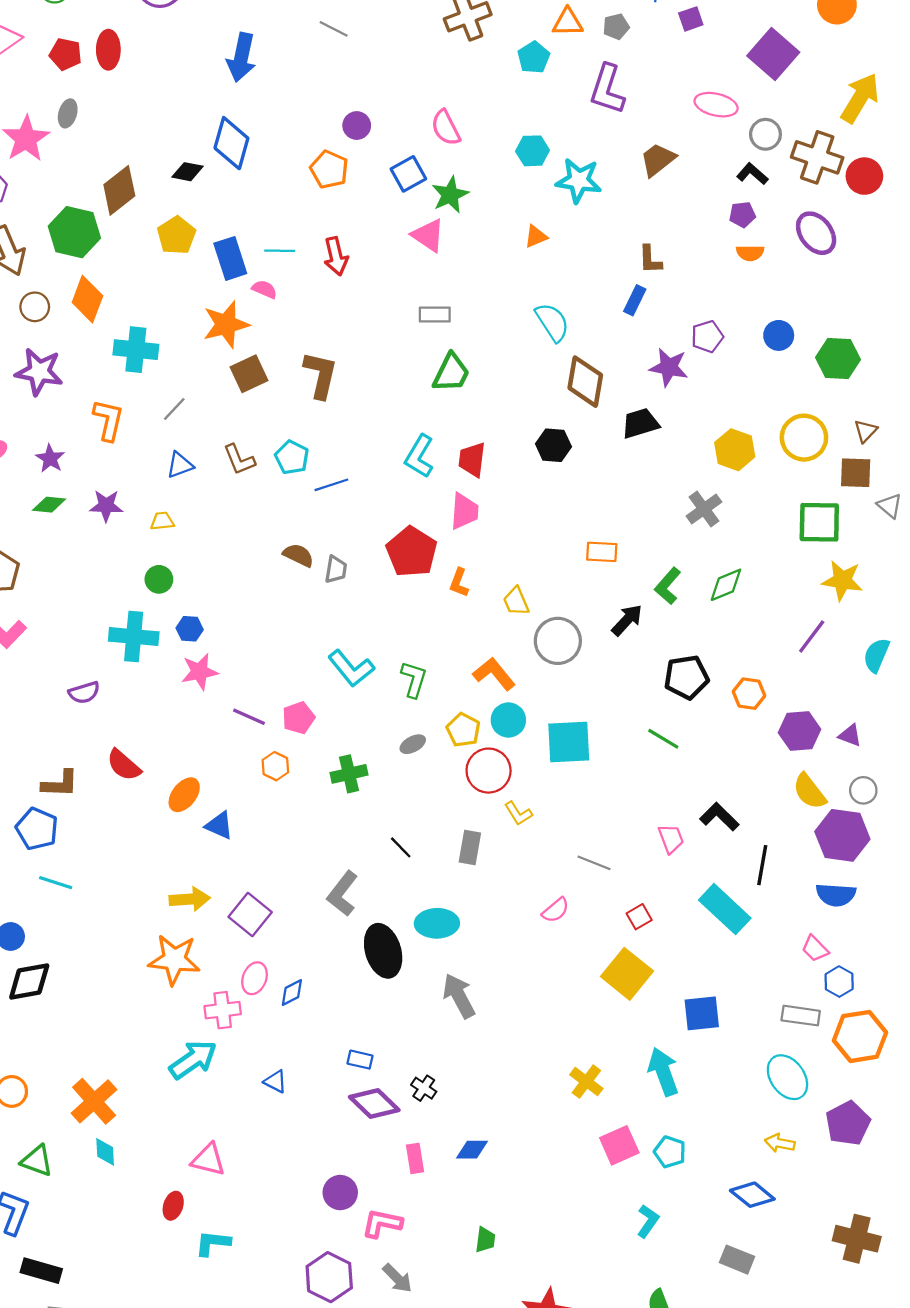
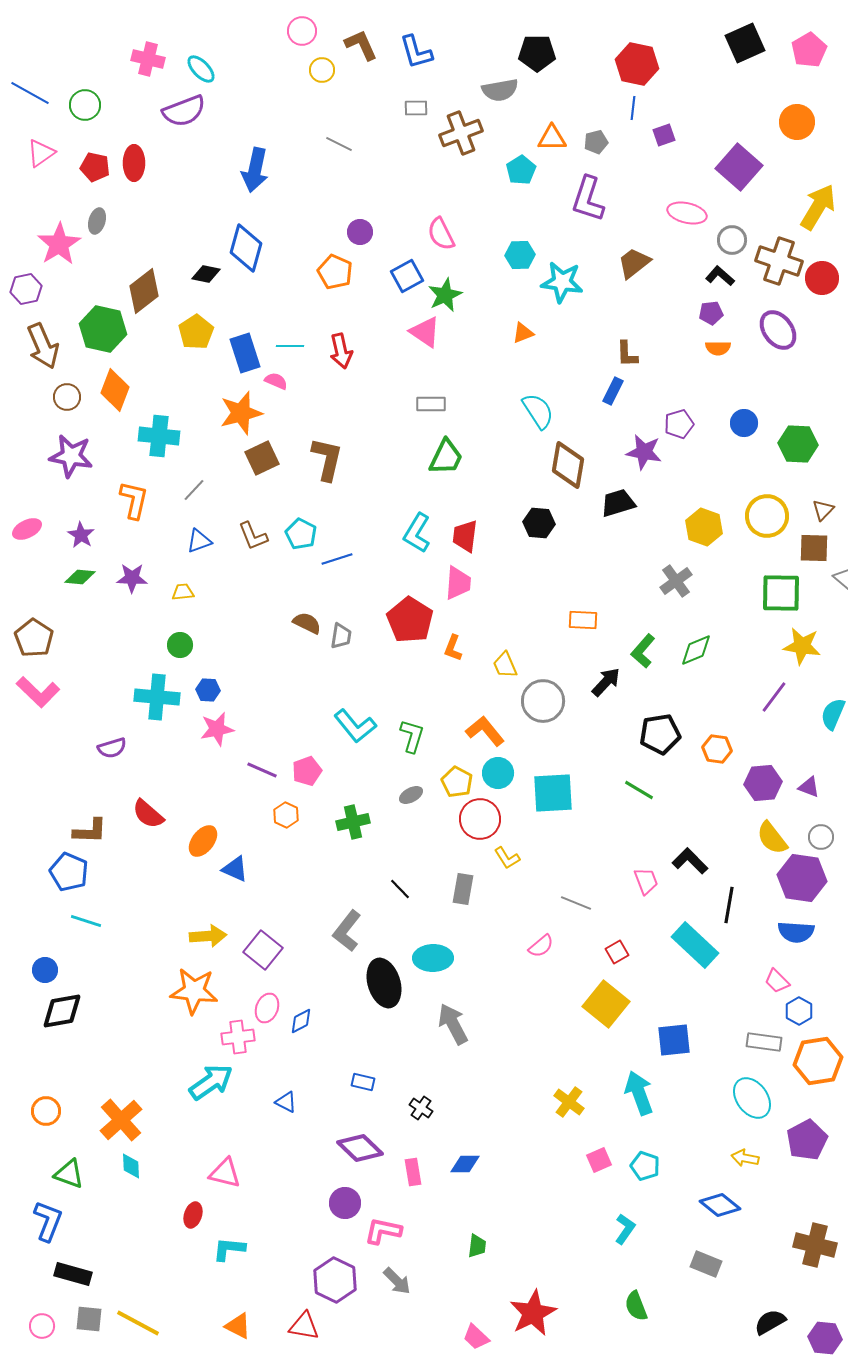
purple diamond: (374, 1104) -> (360, 1148), moved
pink square: (619, 1145) -> (599, 1160), size x0.7

